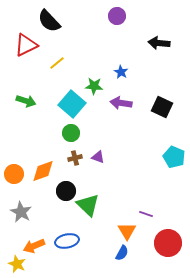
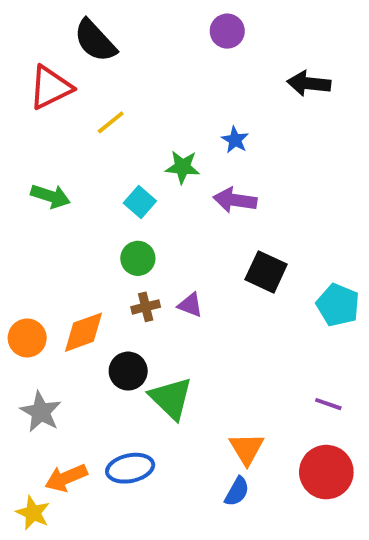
cyan square: (72, 104) -> (140, 202), size x0.6
black square: (162, 107) -> (266, 272), moved
purple line: (146, 214) -> (328, 404), moved

